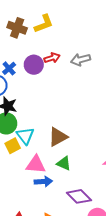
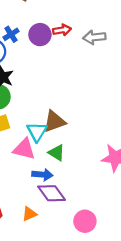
cyan triangle: (25, 136) -> (37, 132), moved
blue arrow: (43, 182) -> (42, 175), moved
purple diamond: (79, 196) -> (52, 193), moved

